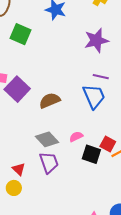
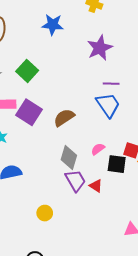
green square: (21, 34) -> (27, 71), moved, turned 30
gray diamond: (47, 139) -> (69, 157), turned 70
red triangle: (19, 169) -> (96, 186), moved

